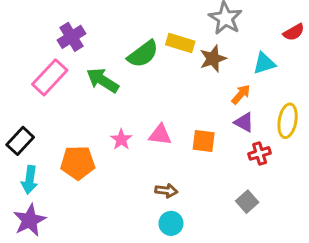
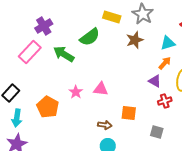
yellow rectangle: (180, 43) -> (112, 17), moved
orange arrow: (241, 94) -> (165, 63), moved
orange square: (204, 141) -> (129, 113), moved
orange pentagon: (78, 163) -> (48, 107), turned 30
gray square: (247, 202) -> (157, 132), turned -32

